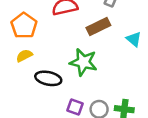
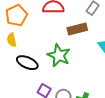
yellow semicircle: (24, 56) -> (12, 40), turned -88

